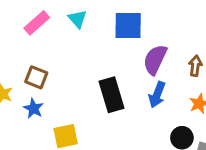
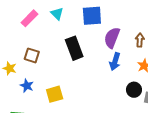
black rectangle: (112, 95) -> (74, 48), moved
blue star: (34, 108) -> (27, 86), moved

